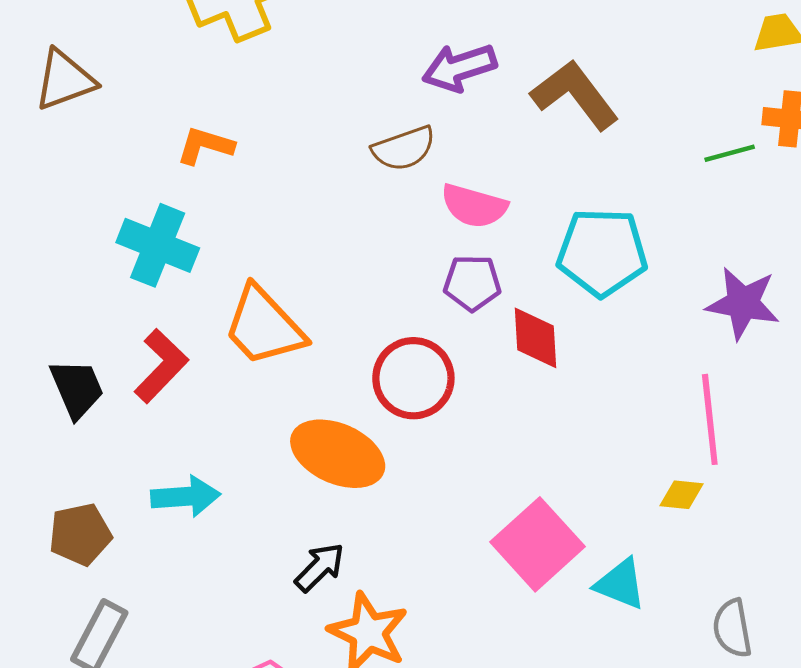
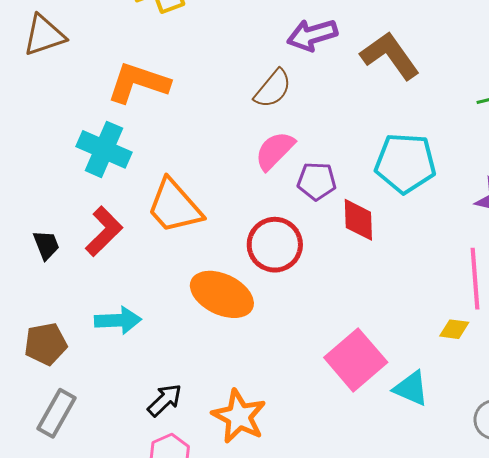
orange L-shape: (205, 146) -> (138, 83), size x1.6
brown semicircle: (404, 149) -> (273, 89), turned -33
pink semicircle: (474, 206) -> (275, 151), moved, turned 117
black trapezoid: (77, 389) -> (46, 245), size x0.7
black arrow: (320, 567) -> (165, 400), moved

